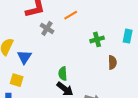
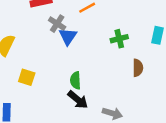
blue triangle: (24, 57) -> (68, 36), moved
yellow square: (17, 80) -> (27, 77), moved

